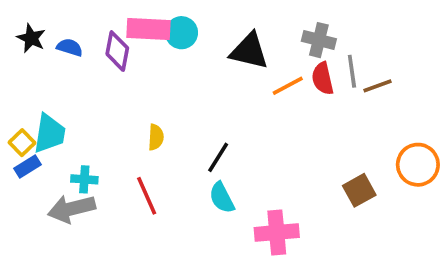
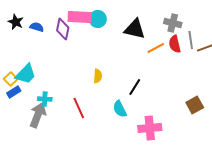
cyan trapezoid: (49, 134) -> (26, 74), turned 35
yellow semicircle: (156, 137) -> (98, 76), moved
black line: (218, 157) -> (135, 87), moved
gray arrow: (71, 209) -> (38, 115), turned 125

